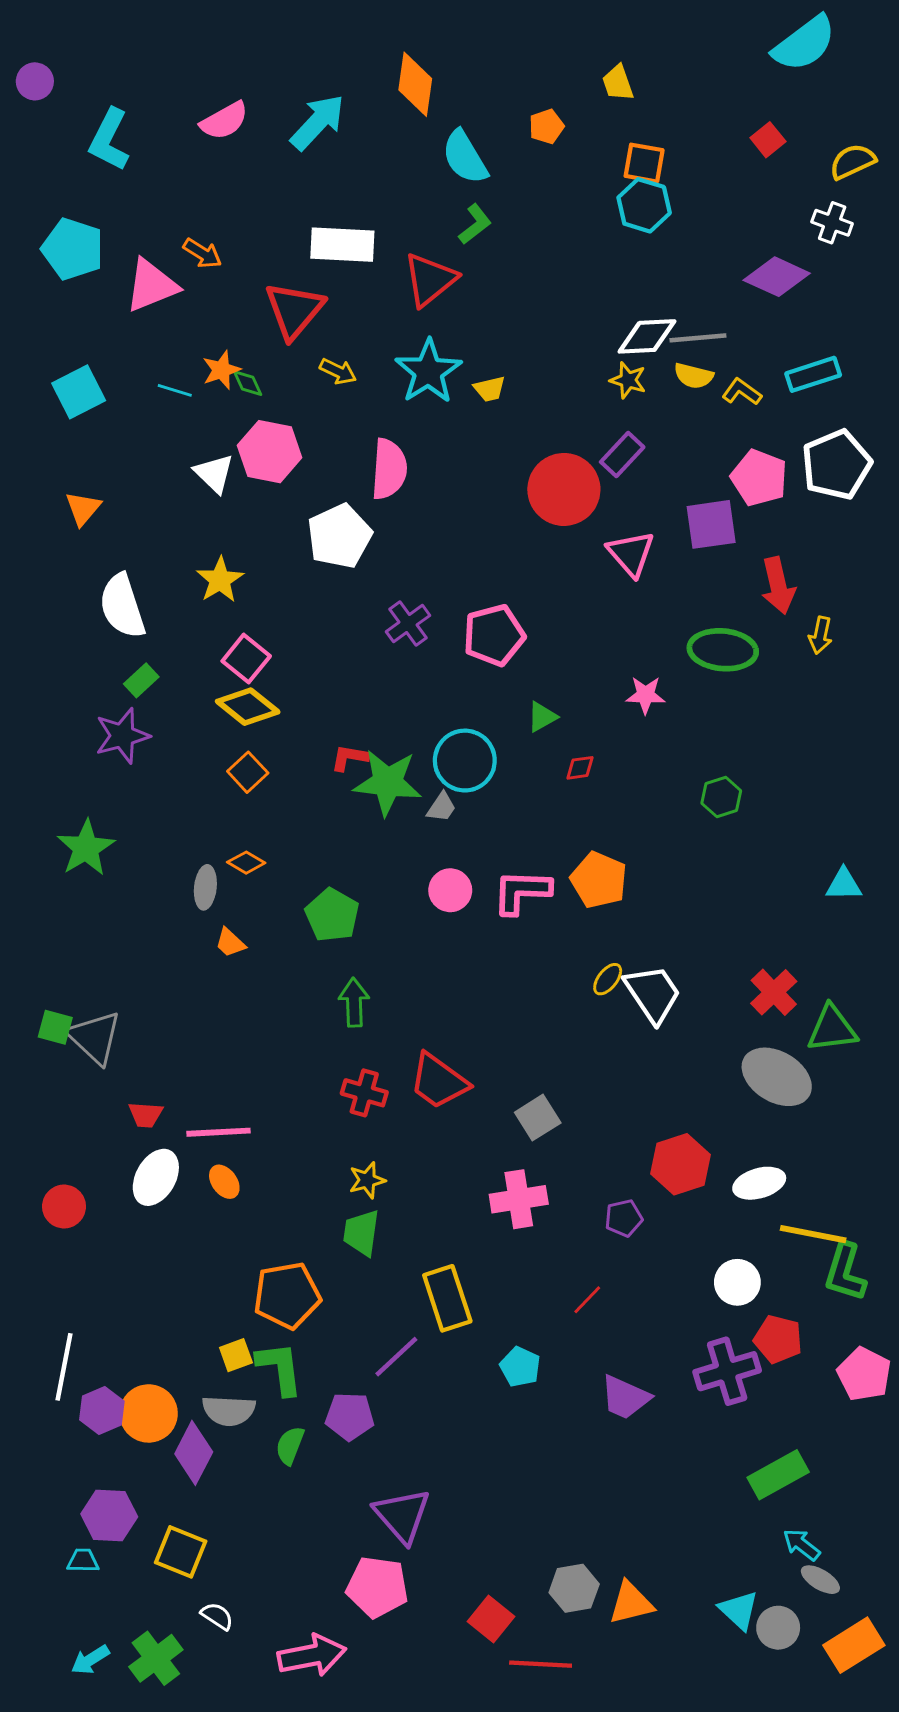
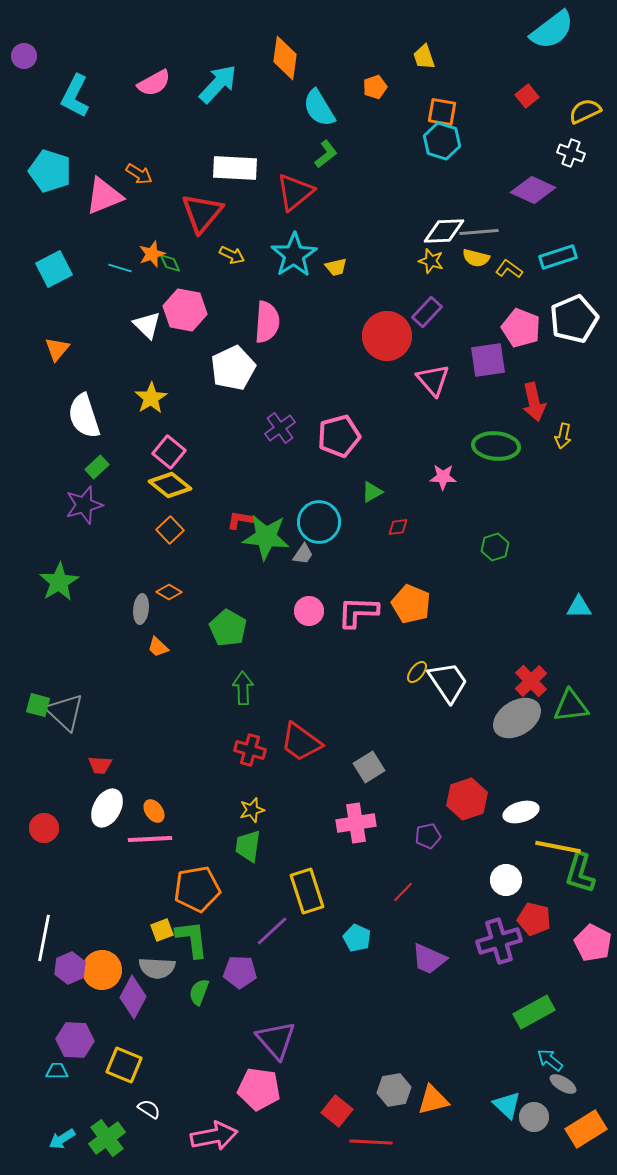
gray ellipse: (777, 1077) -> (517, 718), moved, turned -63
pink line: (219, 1132) -> (150, 839), moved

